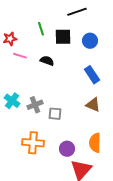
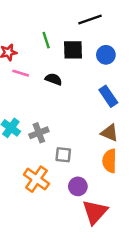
gray square: (55, 114) -> (63, 155), moved
orange cross: (33, 143) -> (36, 179), turned 30
orange semicircle: (95, 143) -> (110, 161), moved

